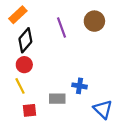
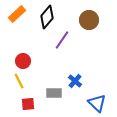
purple line: (61, 27) -> (62, 40), moved, turned 54
black diamond: (25, 40) -> (47, 17), moved
blue cross: (80, 86) -> (75, 81), turned 32

